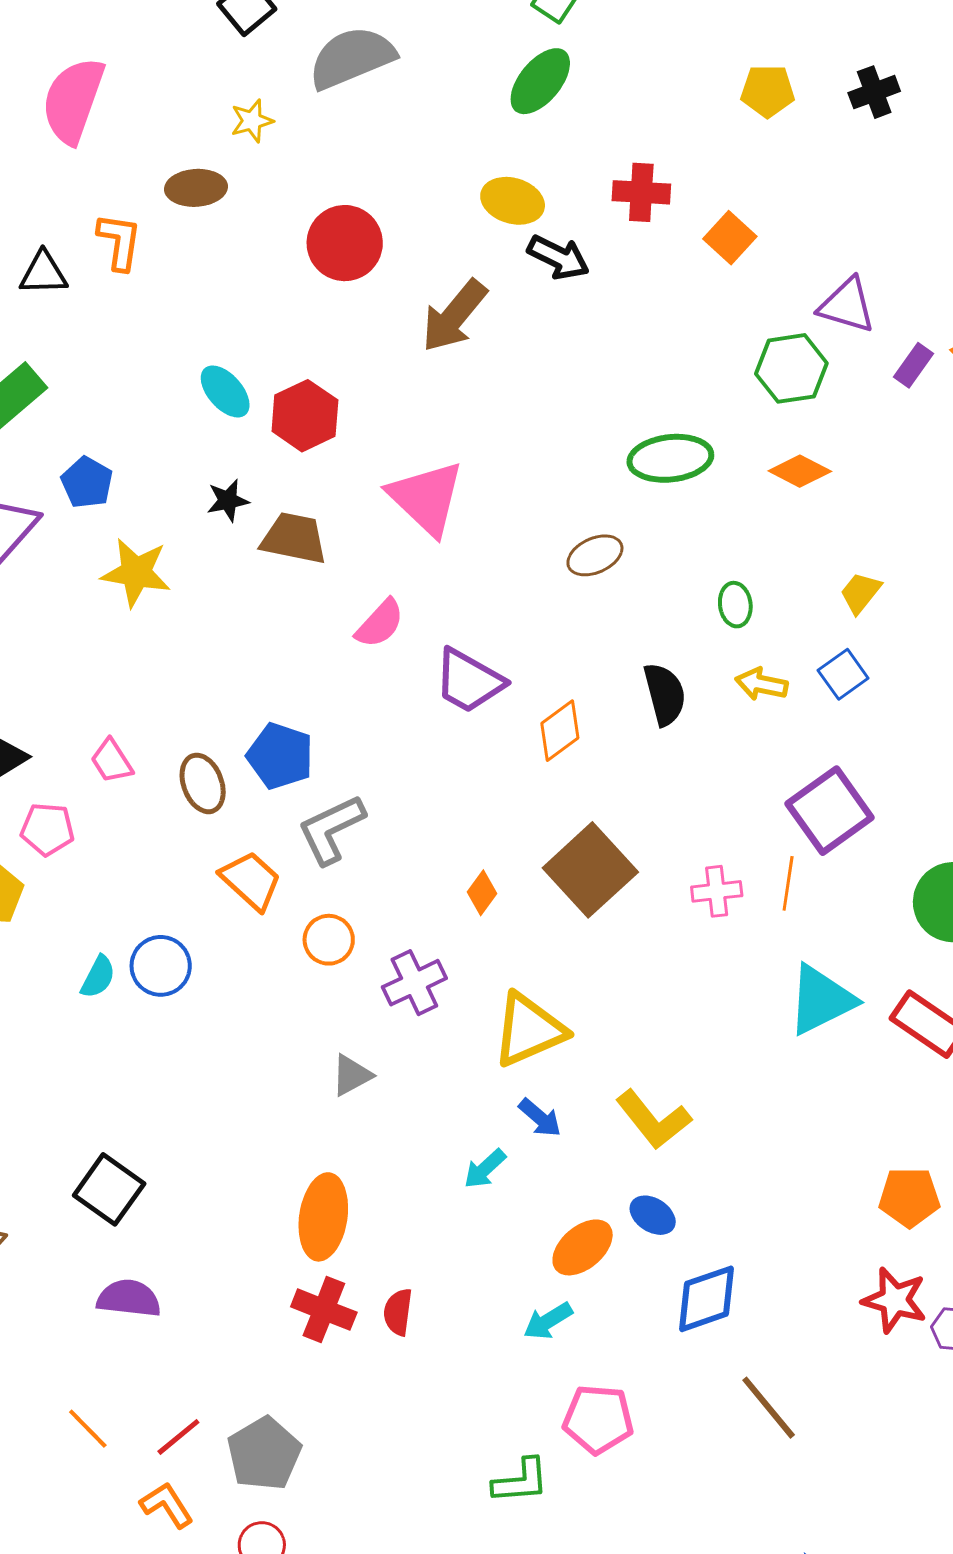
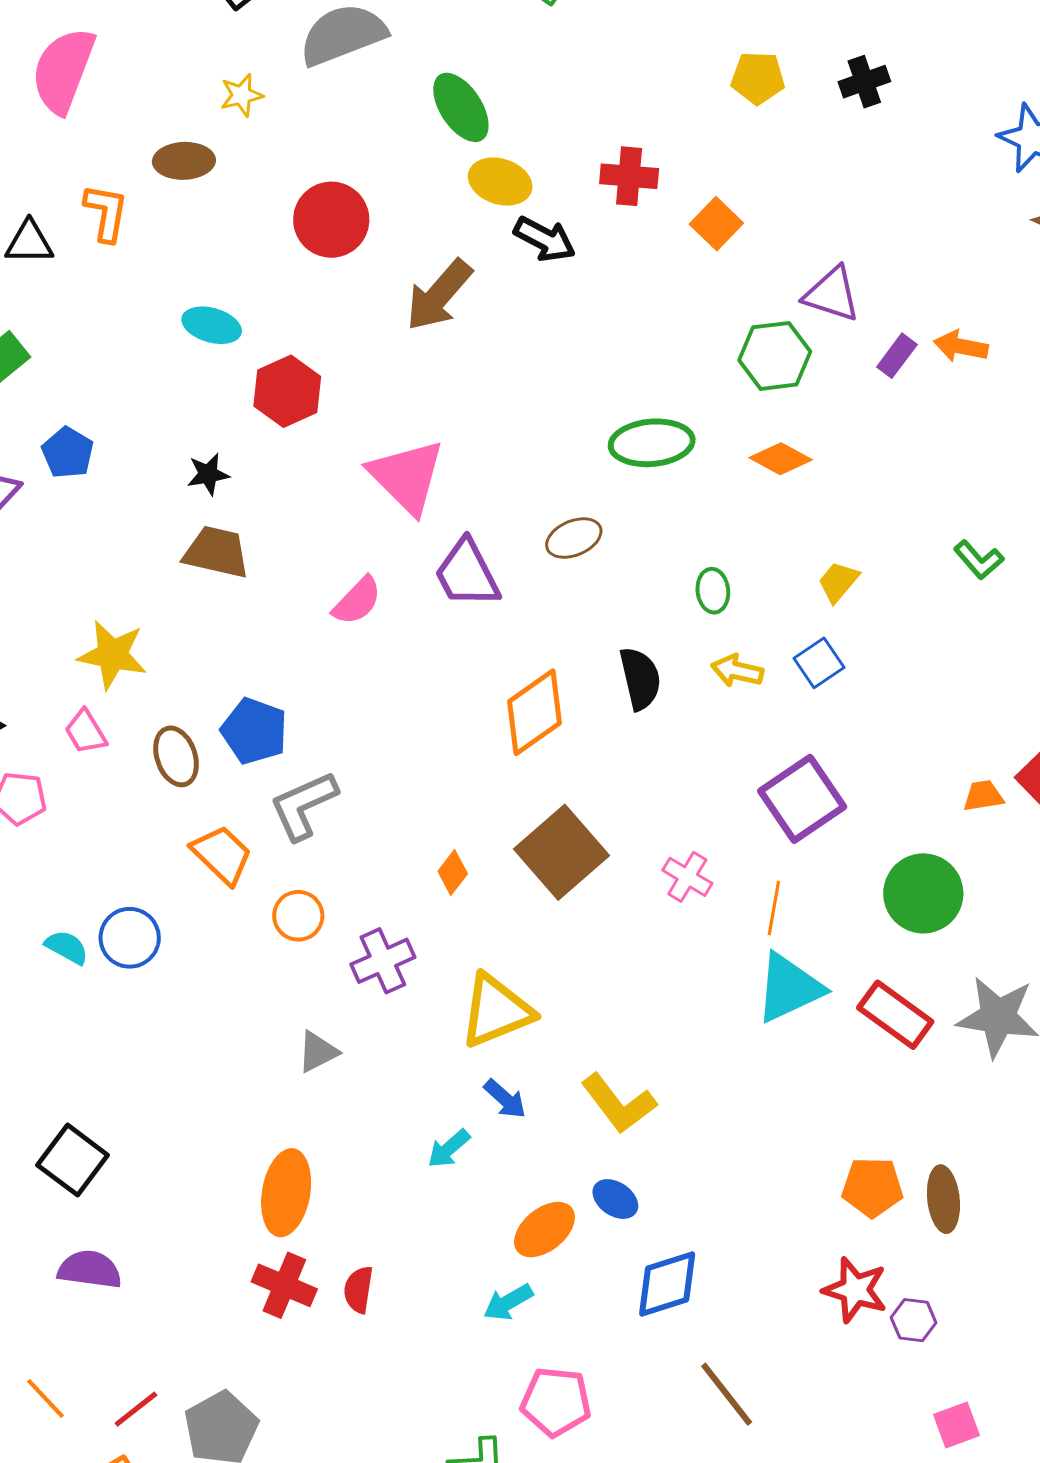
green ellipse: (540, 81) -> (461, 107), moved, turned -74
cyan ellipse: (225, 391) -> (212, 325), moved, turned -34
brown trapezoid: (294, 538) -> (216, 552), moved
yellow star: (136, 573) -> (112, 655), moved
purple trapezoid: (469, 681) -> (467, 574), moved, turned 32
orange diamond: (560, 731) -> (534, 712), size x1.4
orange line: (788, 883) -> (774, 908), moved
pink cross: (717, 891) -> (687, 877), turned 36
cyan semicircle: (98, 977) -> (67, 947), turned -90

